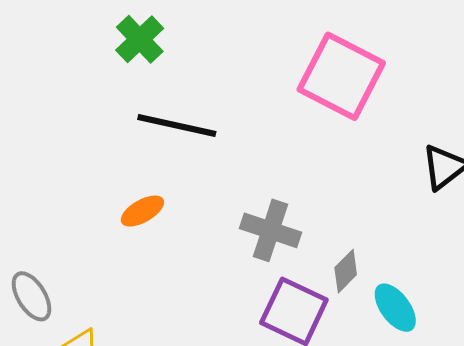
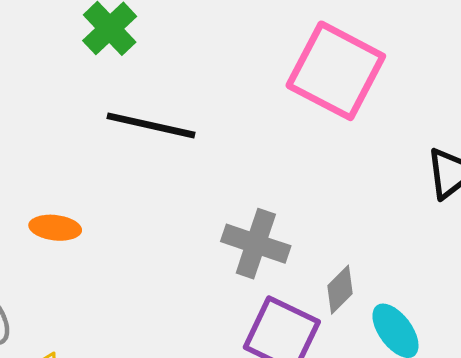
orange ellipse: (142, 211) -> (55, 228), moved, turned 36

